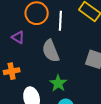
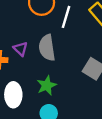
purple triangle: (18, 37) -> (21, 49), moved

